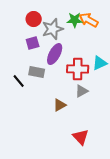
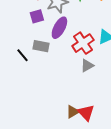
red cross: (78, 69) -> (83, 43), turned -35
brown triangle: (60, 105) -> (73, 112), moved

